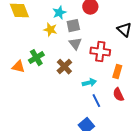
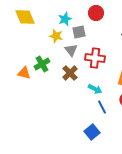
gray triangle: (75, 44) -> (71, 50), moved
red cross: (100, 52) -> (95, 58), moved
cyan arrow: (89, 83) -> (95, 89), turned 40

